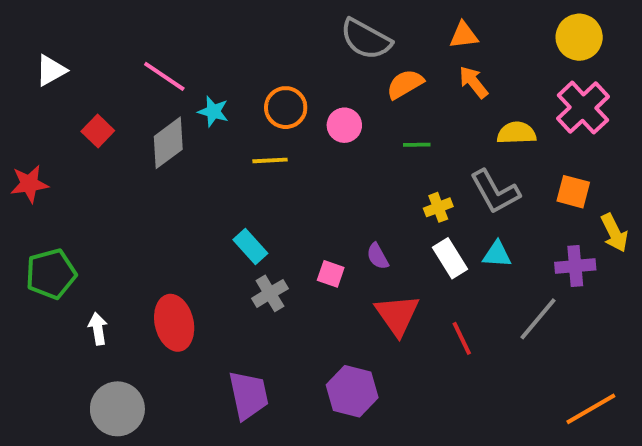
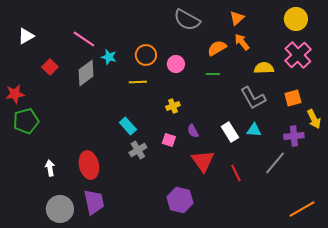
orange triangle: (464, 35) -> (237, 18), turned -35
orange semicircle: (405, 84) -> (217, 48), moved
orange square: (573, 192) -> (293, 98), turned -30
yellow cross: (438, 207) -> (173, 106), moved
green pentagon: (51, 274) -> (26, 121), moved
purple trapezoid: (248, 395) -> (94, 202), moved

